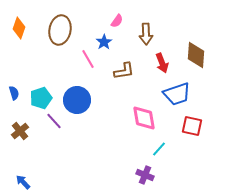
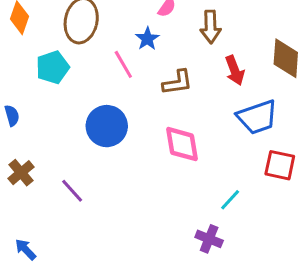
cyan pentagon: (41, 98) -> (53, 67), moved
pink diamond: (144, 118) -> (182, 144), moved
purple line: (54, 121) -> (72, 191), moved

